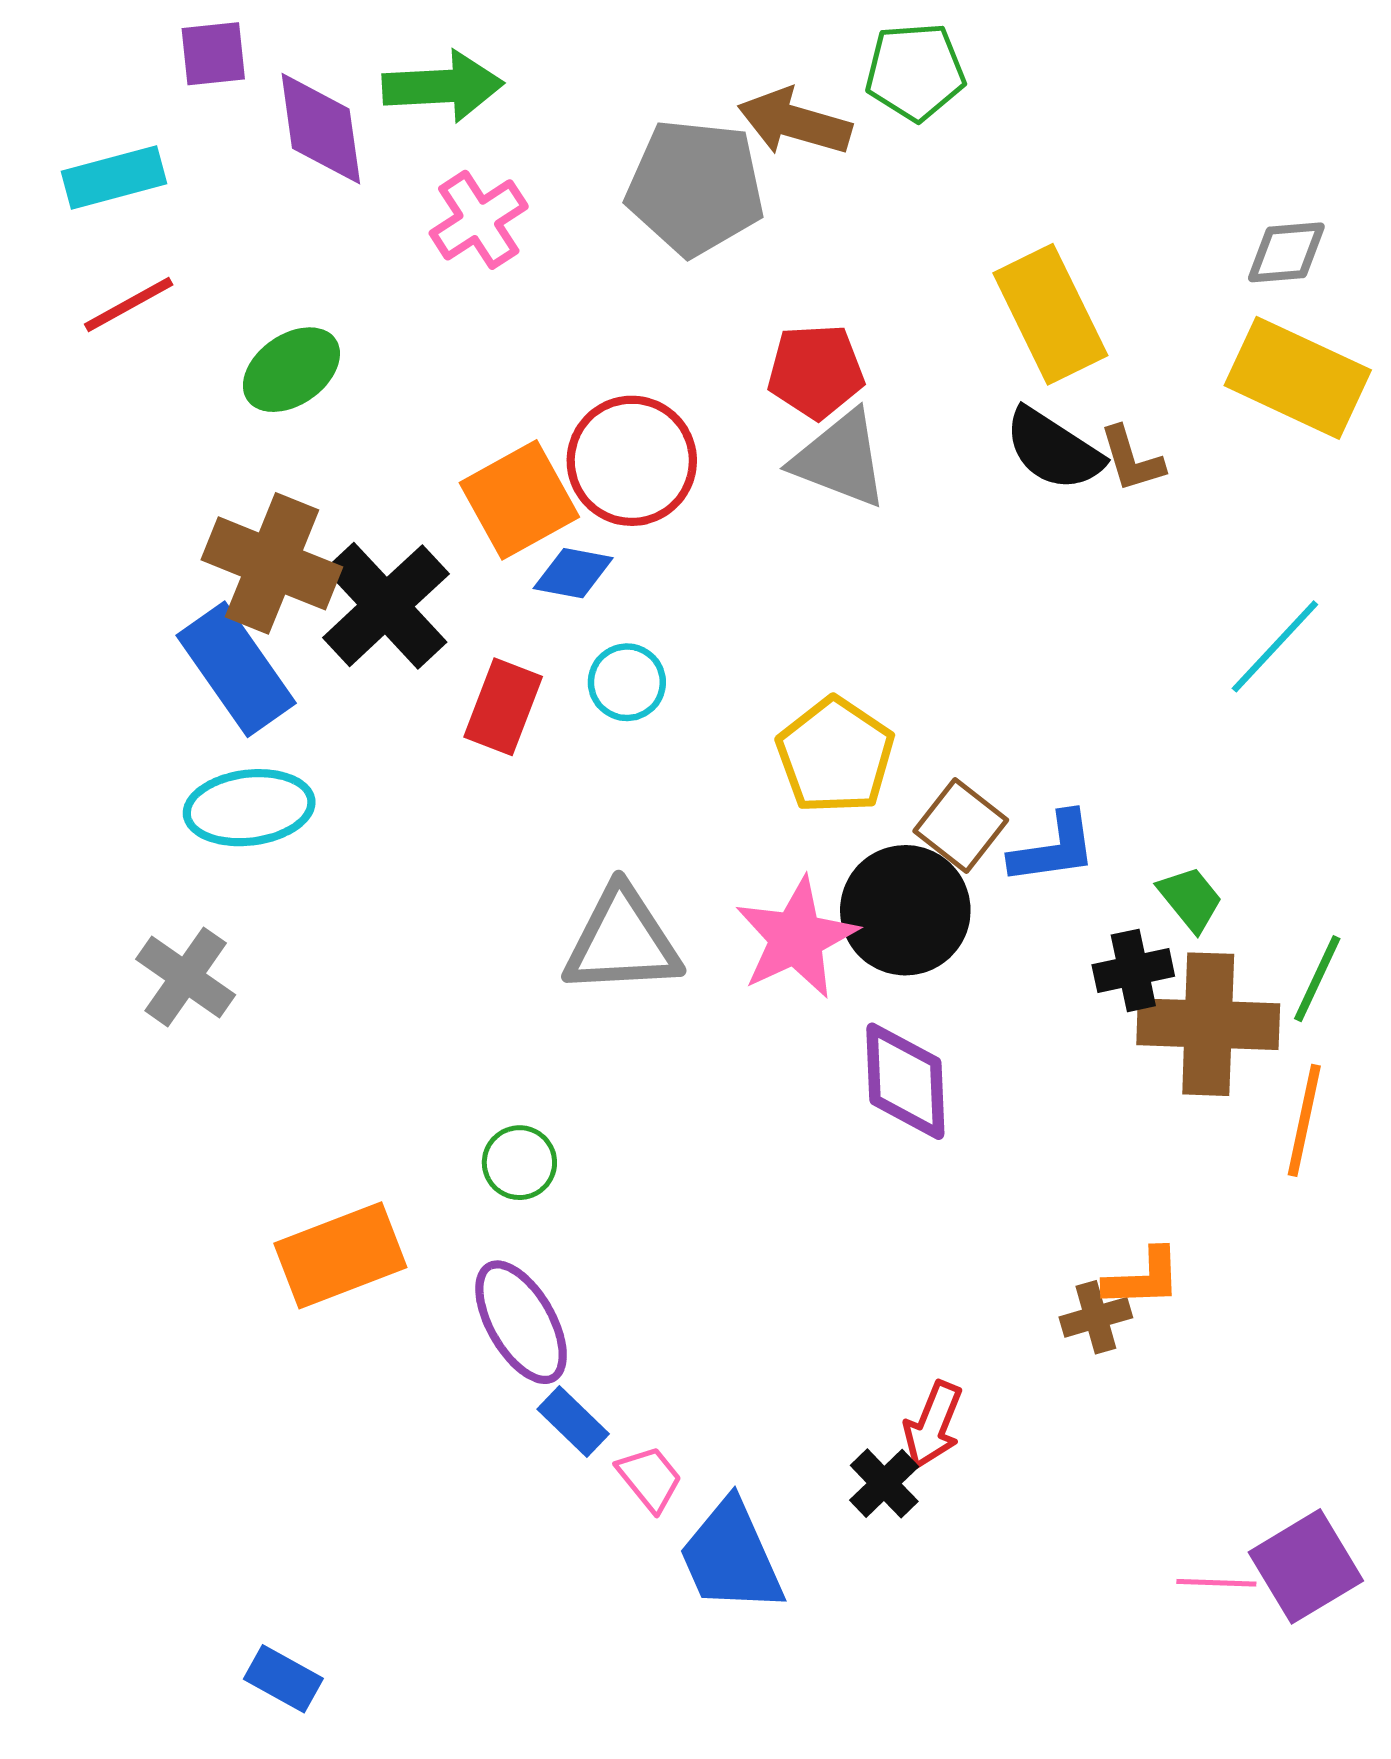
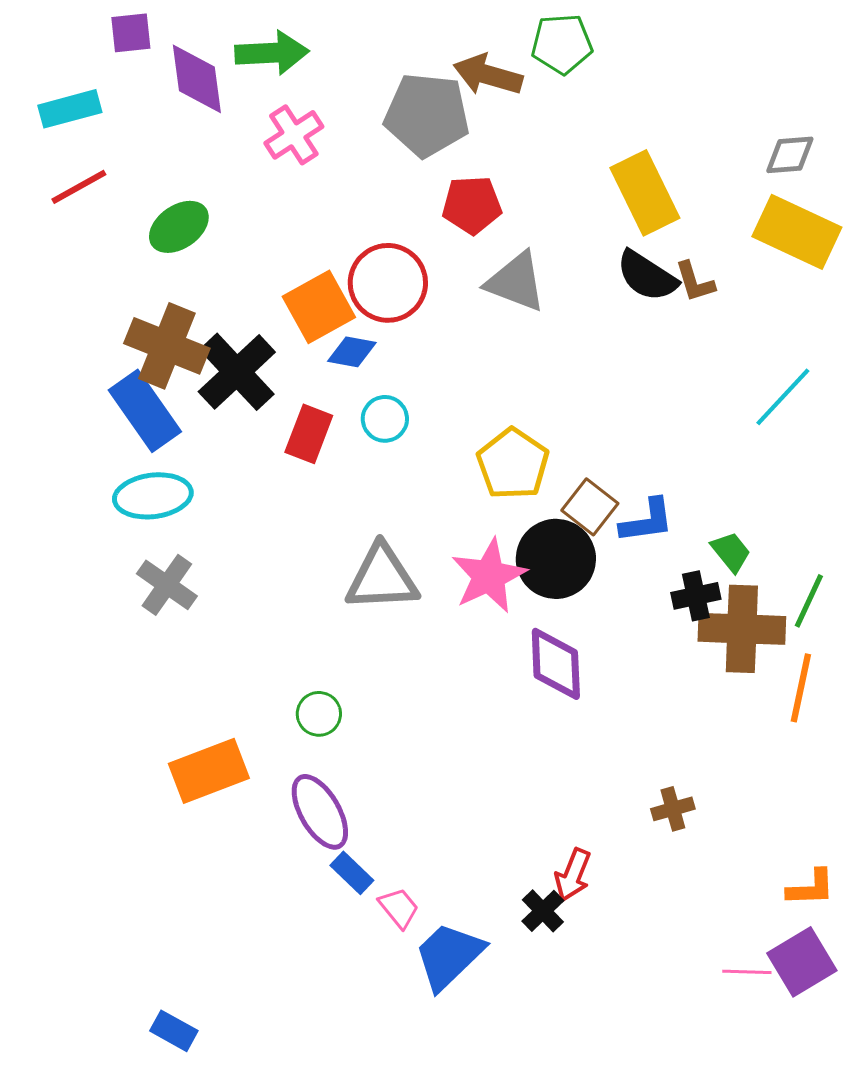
red pentagon: (816, 371) -> (472, 205), moved
gray cross: (186, 977) -> (167, 585), moved
orange L-shape: (1143, 1278) -> (811, 888), moved
blue trapezoid: (731, 1557) -> (449, 956), turned 70

